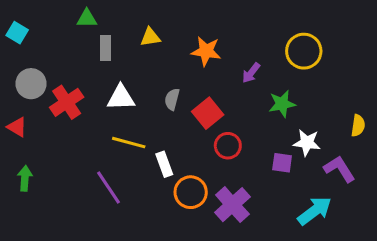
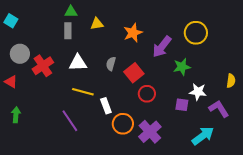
green triangle: (87, 19) -> (71, 12), moved
orange star: (206, 51) -> (133, 33), turned -30
purple arrow: (251, 73) -> (162, 47), size x1.6

